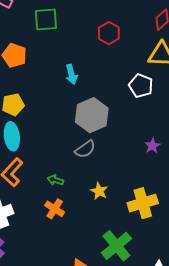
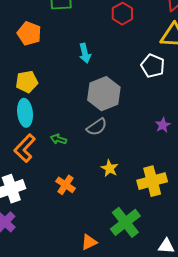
green arrow: (55, 180) -> (58, 139), moved

